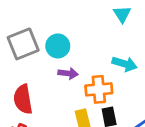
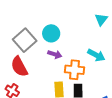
gray square: (23, 44) -> (25, 40), moved, turned -30
red semicircle: (23, 99) -> (19, 67), turned -30

